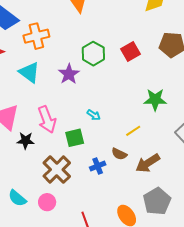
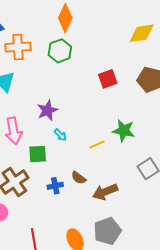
green hexagon: (93, 54) -> (60, 51), moved
purple star: (69, 74) -> (47, 110), moved
yellow line: (133, 131) -> (97, 144), moved

